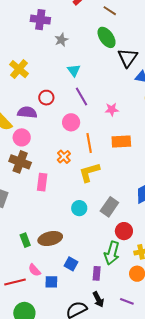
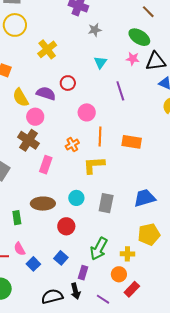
green ellipse: (107, 37) -> (139, 37), turned -35
black triangle: (128, 58) -> (156, 61), turned 35
purple line: (82, 97) -> (120, 91), moved
pink star: (112, 109) -> (133, 59), moved
gray rectangle: (109, 207) -> (106, 203), turned -36
red circle: (124, 231) -> (66, 226), moved
brown ellipse: (50, 239) -> (43, 204), moved
blue square: (71, 264) -> (61, 258), moved
purple rectangle: (97, 273) -> (83, 273), moved
blue square: (51, 282) -> (33, 264), turned 32

